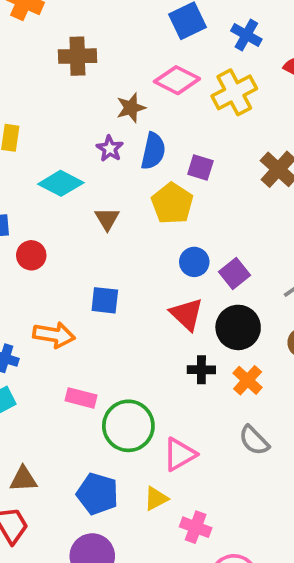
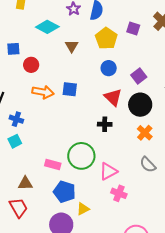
purple square: (200, 167) -> (133, 29), moved
blue circle: (194, 262) -> (109, 68), moved
orange arrow: (54, 335) -> (43, 92), moved
black cross: (201, 370) -> (105, 124), moved
pink rectangle: (81, 398) -> (53, 165), moved
yellow triangle: (156, 498) -> (83, 209), moved
pink cross: (196, 527) -> (119, 193), moved

